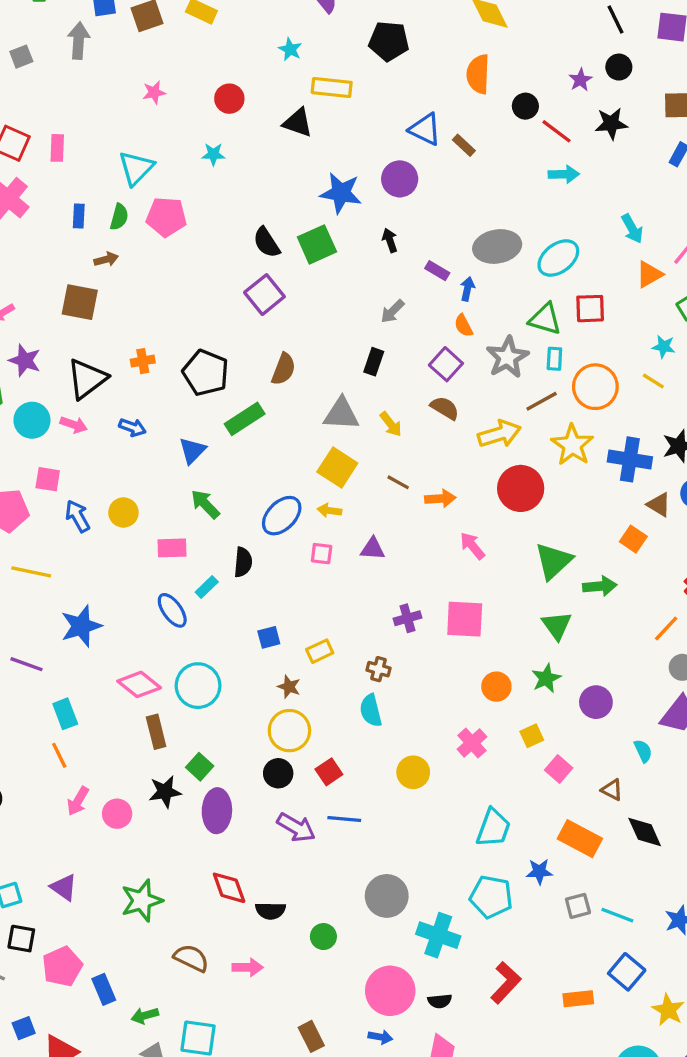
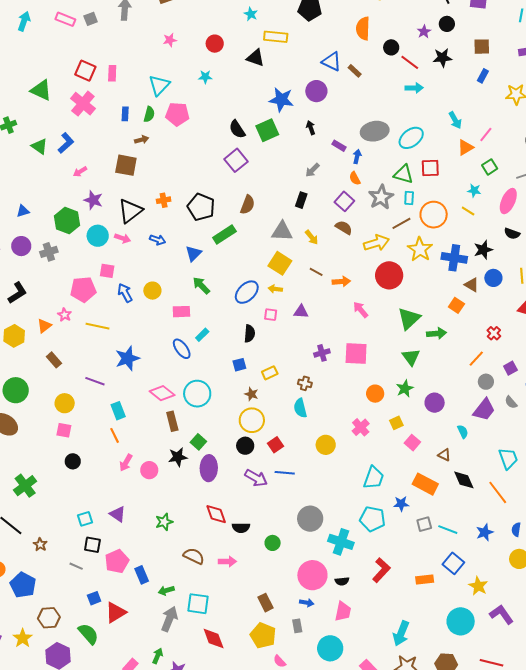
black semicircle: (243, 562) -> (250, 334), moved
green star: (142, 901) -> (164, 522), size x0.7

